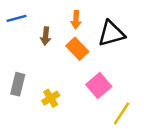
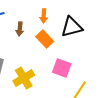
pink square: (99, 85) -> (62, 68), turned -30
yellow cross: (51, 98) -> (24, 78), size x1.5

